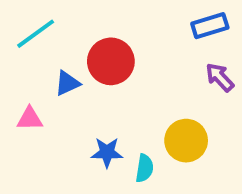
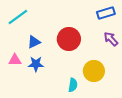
red circle: (111, 61) -> (69, 39), moved
blue star: (107, 152) -> (36, 64), moved

